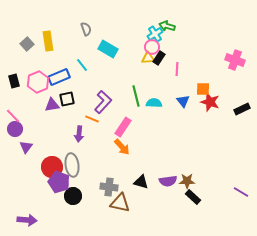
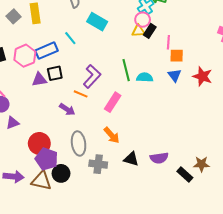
orange square: (203, 89) -> (177, 56), moved
purple arrow: (79, 134) -> (67, 109), turned -63
purple triangle: (26, 147) -> (12, 123), turned 32
orange arrow: (122, 147) -> (112, 135), moved
gray ellipse: (72, 165) -> (79, 143), moved
brown star: (187, 181) -> (201, 164), moved
brown triangle: (120, 203) -> (41, 181), moved
purple arrow: (27, 220) -> (13, 177), moved

